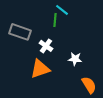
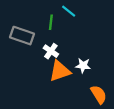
green line: (55, 20) -> (51, 22), moved
orange triangle: (40, 69) -> (60, 71), moved

